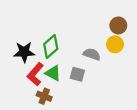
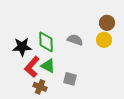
green diamond: (51, 47) -> (46, 42), turned -50
gray semicircle: (92, 54) -> (75, 40), moved
gray square: (77, 74) -> (70, 79), moved

